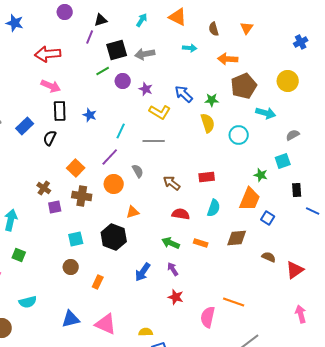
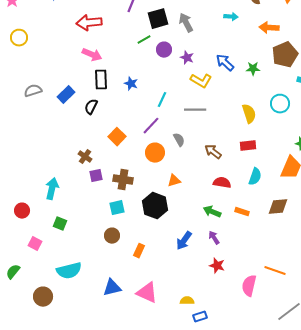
gray arrow: (145, 54) -> (186, 23), turned 72
yellow semicircle: (208, 123) -> (249, 114), moved
brown cross: (82, 196) -> (123, 180), moved
cyan semicircle: (28, 302) -> (69, 271), size x1.4

